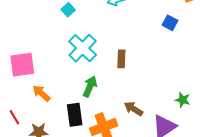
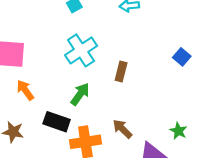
blue square: (170, 23) -> (182, 57), moved
black rectangle: (75, 115) -> (57, 122), turned -75

